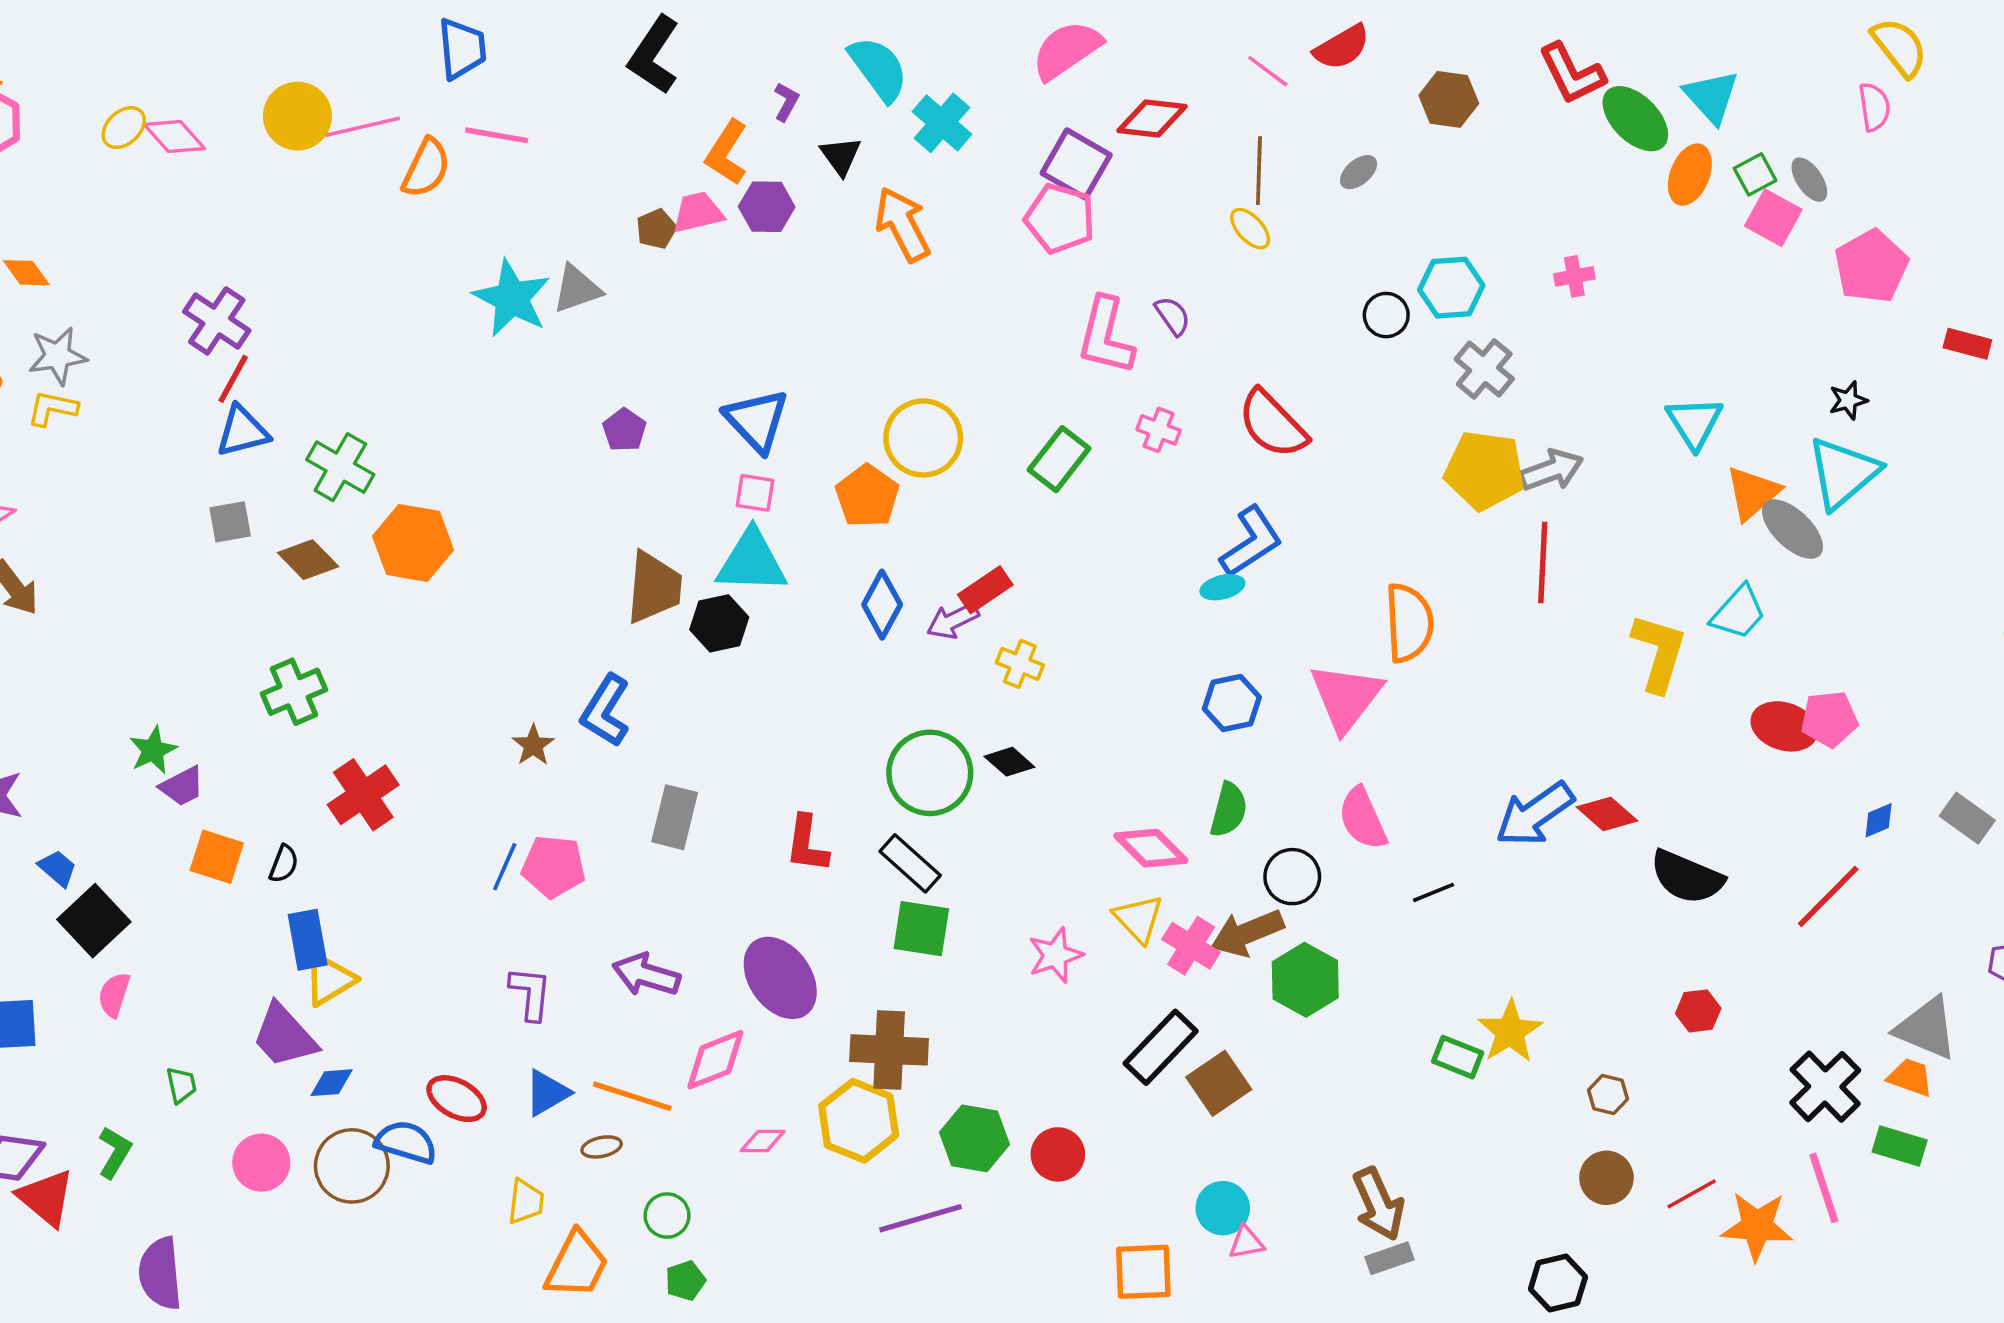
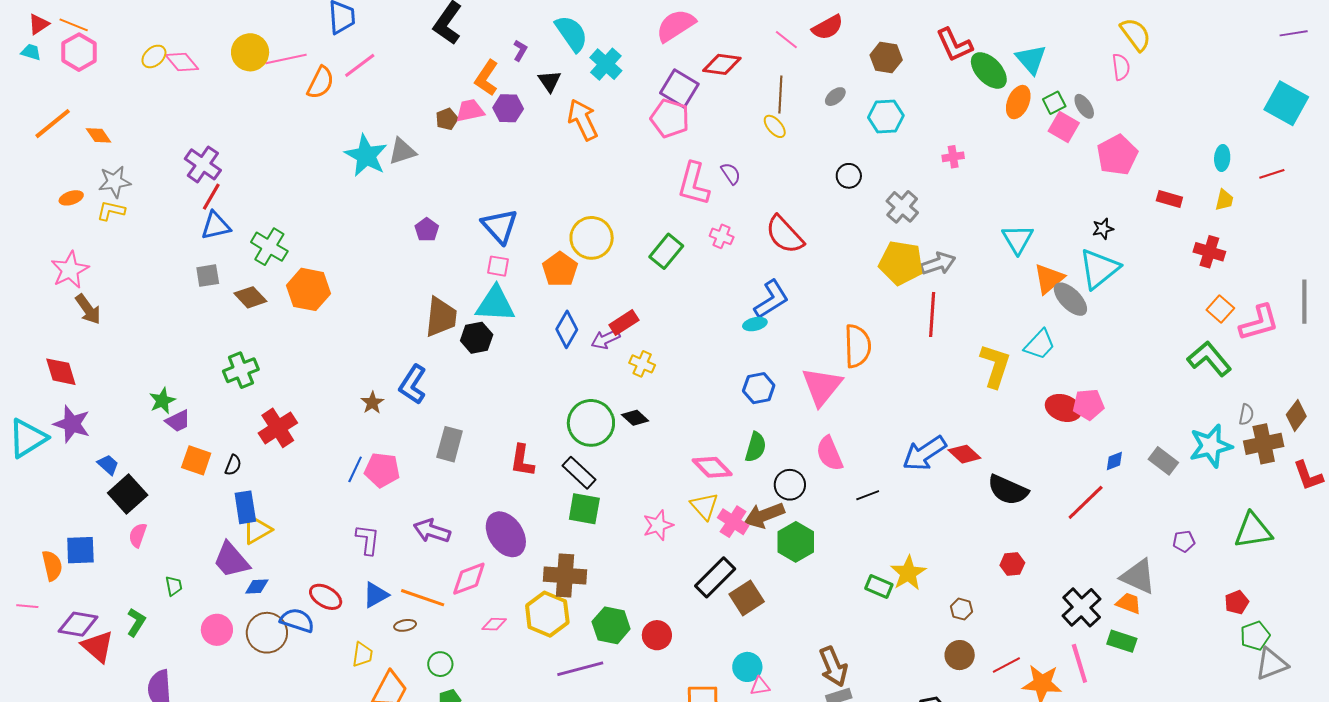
pink line: (497, 135) -> (360, 65), turned -48
cyan hexagon: (1451, 288) -> (886, 117), moved

